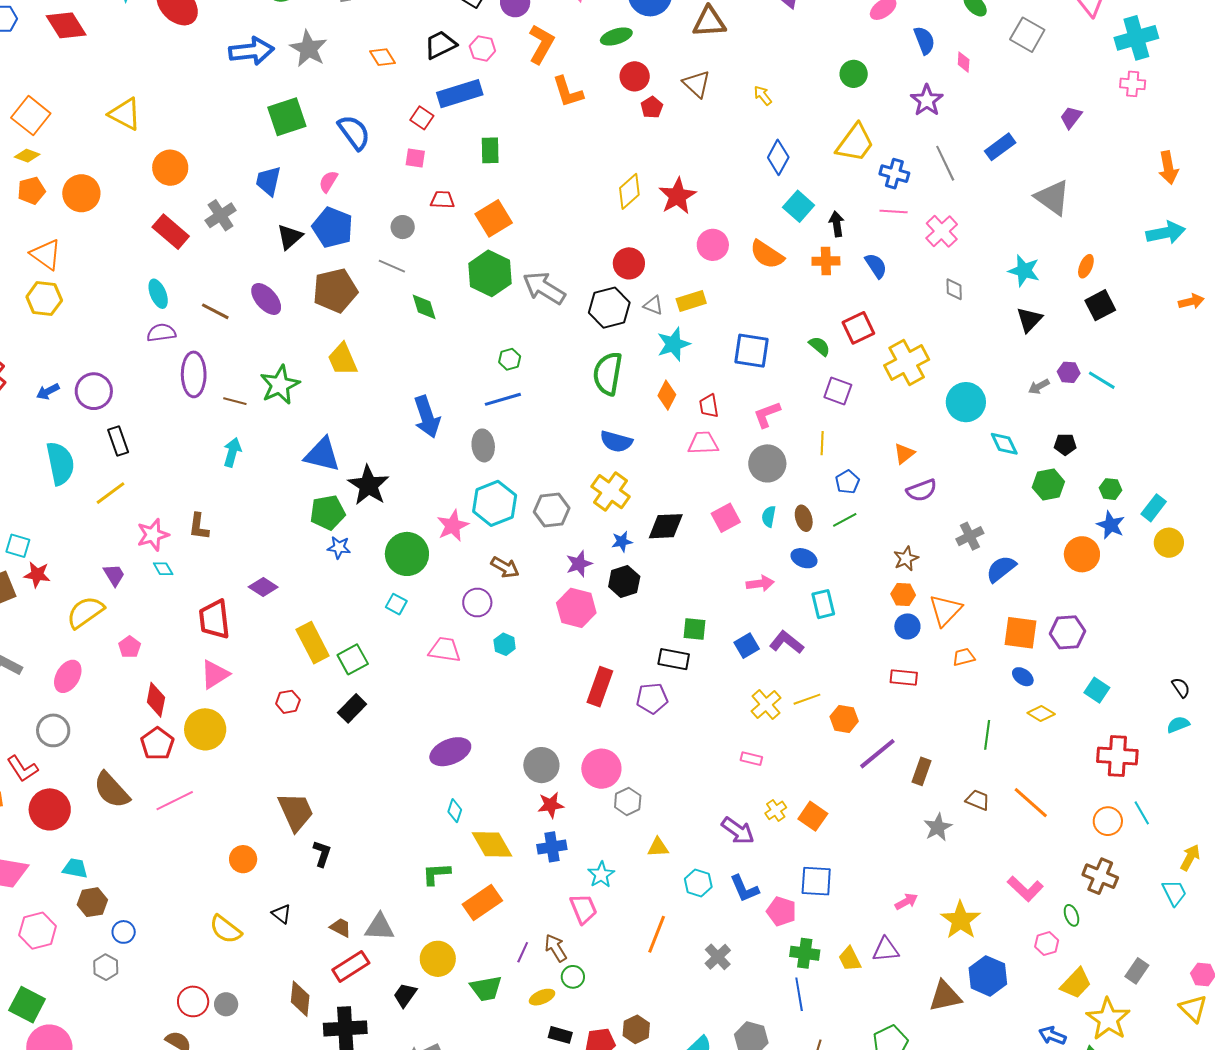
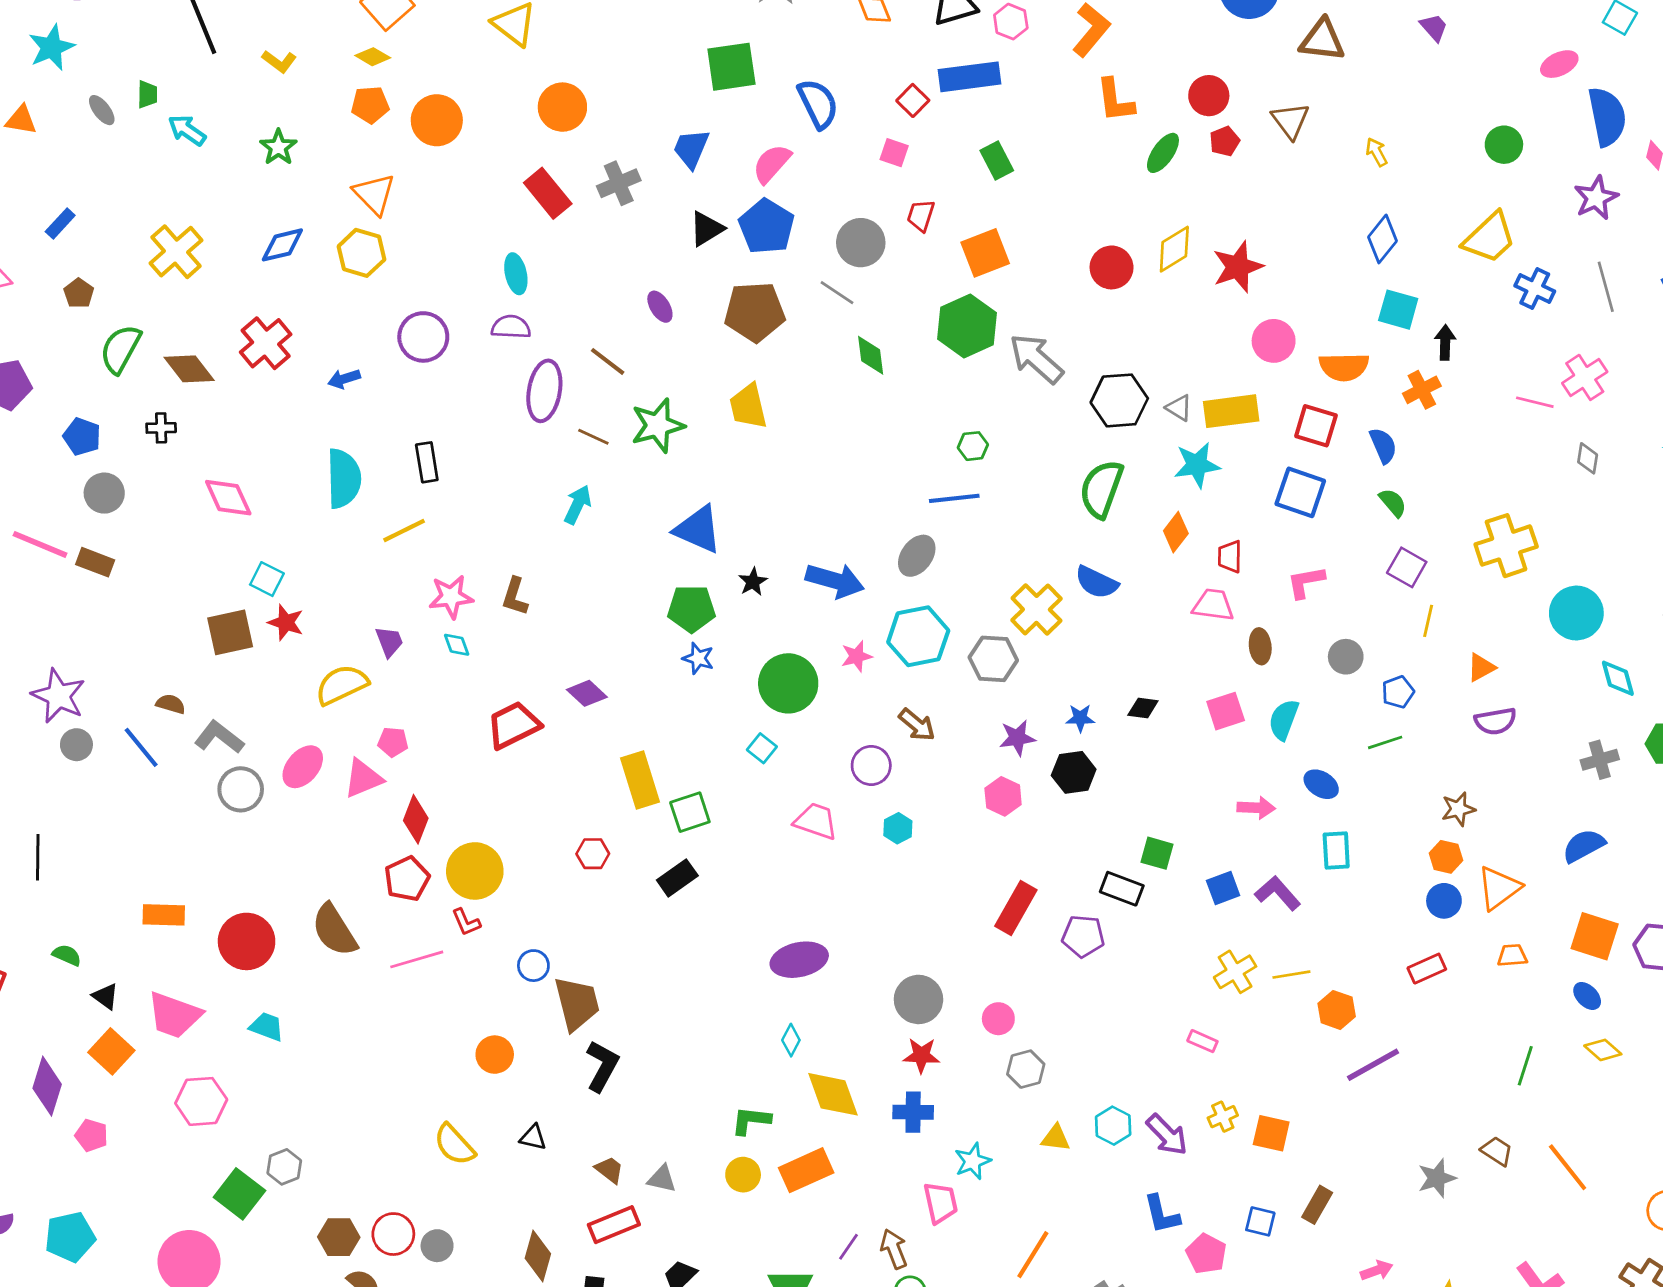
green ellipse: (616, 37) -> (1163, 153), moved, turned -48
blue semicircle: (924, 40) -> (1607, 117), size x1.5
green rectangle: (490, 150) -> (997, 161), turned -36
pink semicircle: (328, 182) -> (772, 164), size x1.4
red trapezoid: (442, 200) -> (921, 215), turned -85
cyan square: (799, 206) -> (1398, 310), turned -36
pink line: (894, 212) -> (1535, 402), moved
gray circle: (403, 227) -> (861, 243), size x1.5
orange semicircle: (767, 254) -> (1344, 367), turned -45
orange cross: (826, 261) -> (1422, 390), turned -36
red circle: (629, 263) -> (1112, 267), moved
blue semicircle: (876, 266) -> (1383, 446), moved
purple ellipse: (266, 299) -> (660, 307), size x0.7
yellow rectangle: (691, 301) -> (1231, 411), size x1.4
brown line: (215, 311) -> (608, 361), moved
red square: (858, 328) -> (1316, 426), moved, turned 32
purple circle: (94, 391) -> (423, 337), moved
blue arrow: (427, 417) -> (835, 581), moved, turned -66
yellow line: (822, 443) -> (1428, 621), moved
gray ellipse: (483, 445) -> (917, 556), turned 32
gray circle: (767, 463) -> (1346, 657), moved, size x0.7
black star: (368, 485) -> (753, 582), size x0.5
yellow cross: (611, 492) -> (1036, 609), moved
cyan semicircle: (769, 516) -> (1284, 720), size x1.4
brown ellipse: (804, 518) -> (1260, 646), moved
pink star: (453, 526) -> (857, 656), size x0.7
black diamond: (666, 526) -> (1143, 708), size x0.6
gray cross: (970, 536) -> (1600, 760), moved
pink hexagon: (576, 608) -> (1003, 796), size x0.7
red trapezoid: (214, 619) -> (514, 725), turned 60
pink pentagon: (130, 647) -> (393, 742), turned 30
pink triangle: (215, 674) -> (363, 778), moved
red rectangle: (904, 678) -> (1427, 969), turned -40
gray circle: (53, 730) -> (241, 789), moved
red L-shape: (22, 769) -> (466, 922), moved, size x0.7
pink circle: (601, 769) -> (998, 1019), size x0.6
brown rectangle: (921, 771) -> (1317, 1205), moved
orange square: (813, 816) -> (1271, 1133), turned -32
black L-shape: (322, 854) -> (602, 1066), size x1.4
blue square: (816, 881) -> (1260, 1221), size x0.7
cyan hexagon: (698, 883) -> (1113, 1126), moved
brown hexagon: (92, 902) -> (339, 1237), moved
black triangle: (281, 914) -> (533, 1137), turned -35
gray triangle: (380, 927) -> (662, 1179), size x0.7
blue circle: (124, 932) -> (533, 966), moved
yellow circle: (438, 959) -> (743, 1175), moved, size x0.7
green square: (27, 1005) -> (239, 1194), moved

